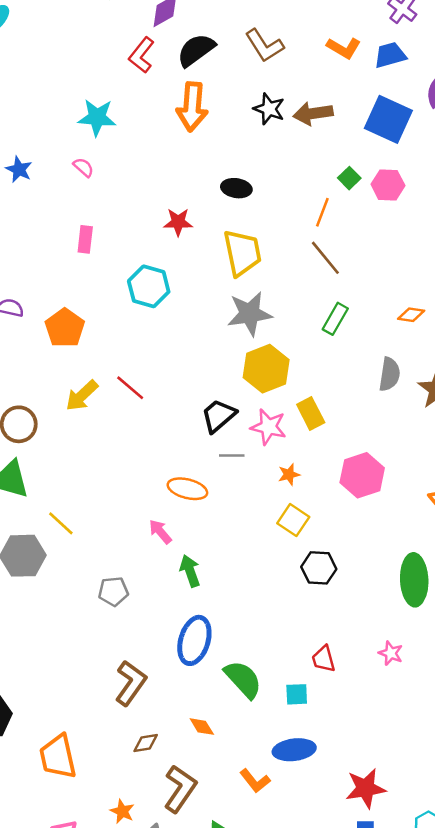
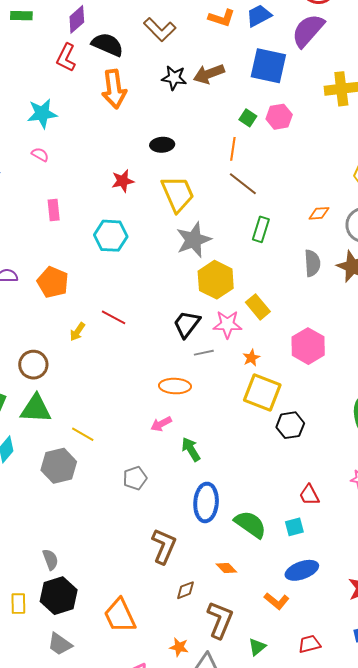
black semicircle: (196, 50) -> (107, 45), turned 72
yellow arrow: (82, 396) -> (77, 332), size x0.7
yellow square: (293, 520) -> (262, 392), size x1.5
pink arrow: (160, 532) -> (161, 424), turned -65

